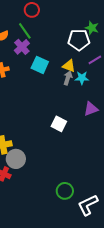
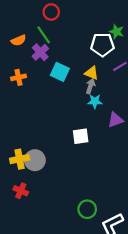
cyan star: (82, 78) -> (95, 101), moved
white square: (59, 124) -> (81, 136), turned -35
gray circle: (16, 159) -> (35, 160), moved

